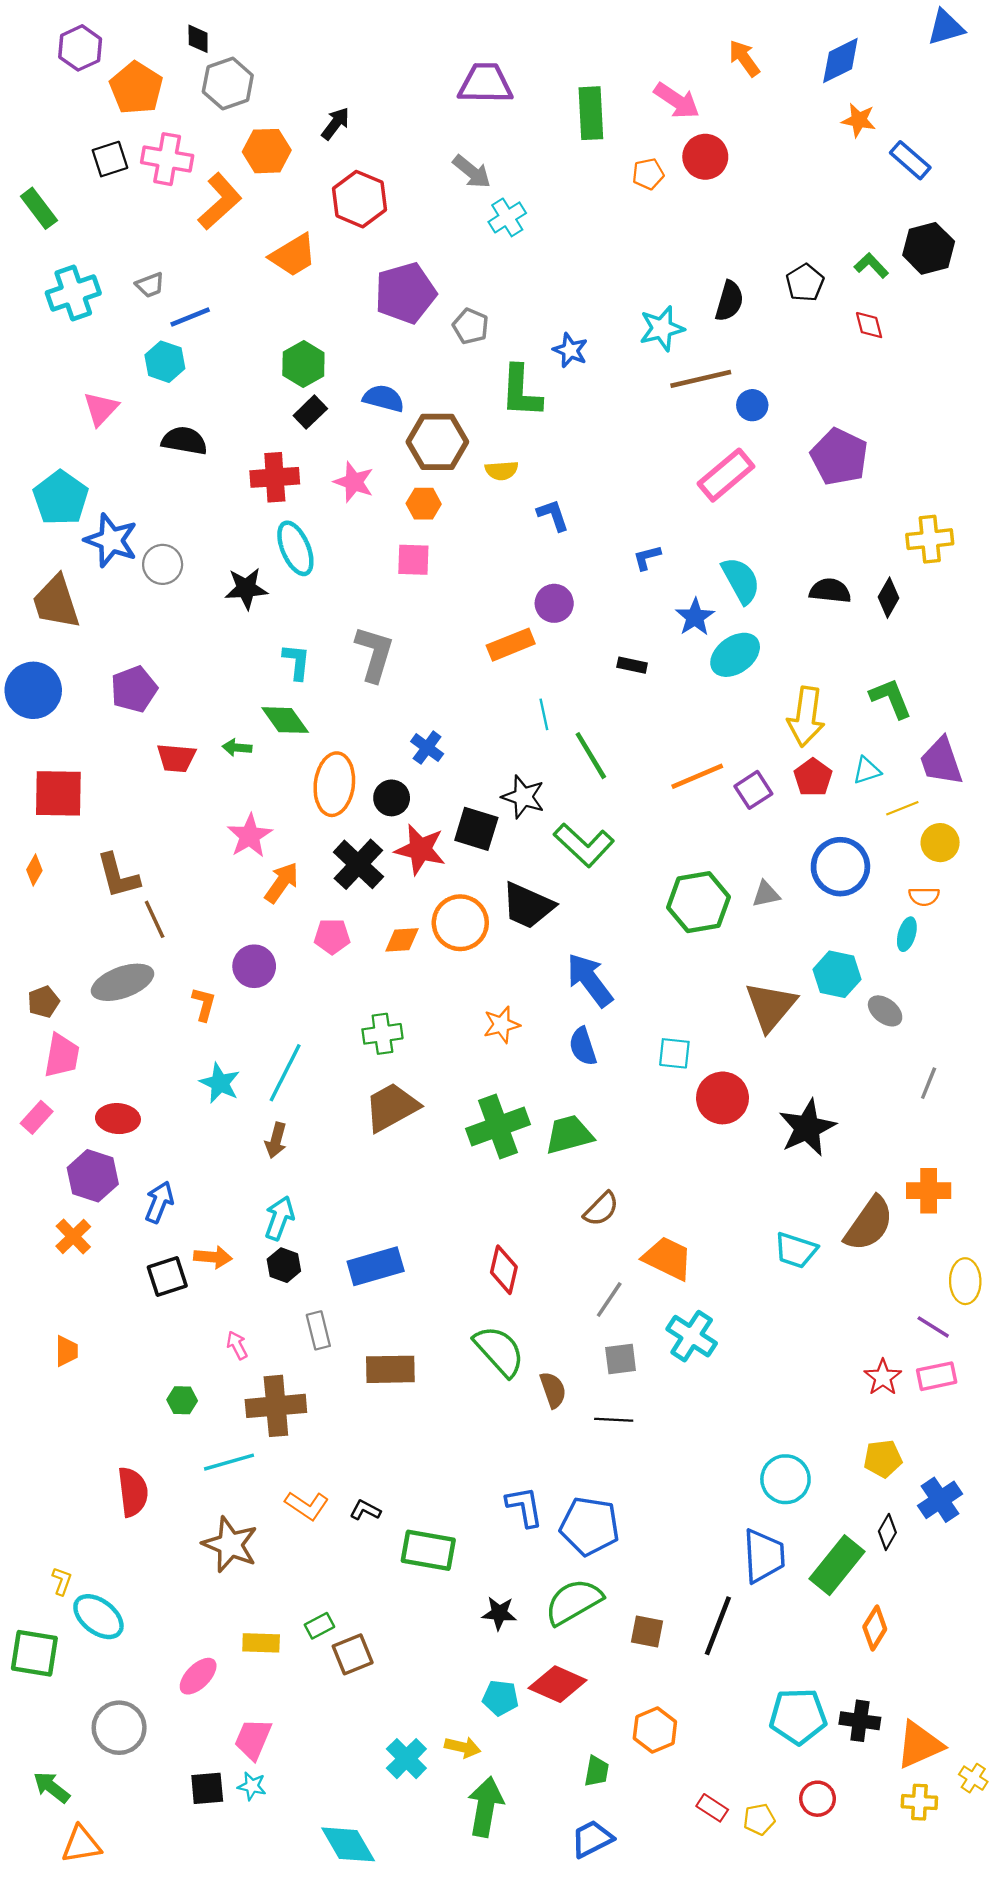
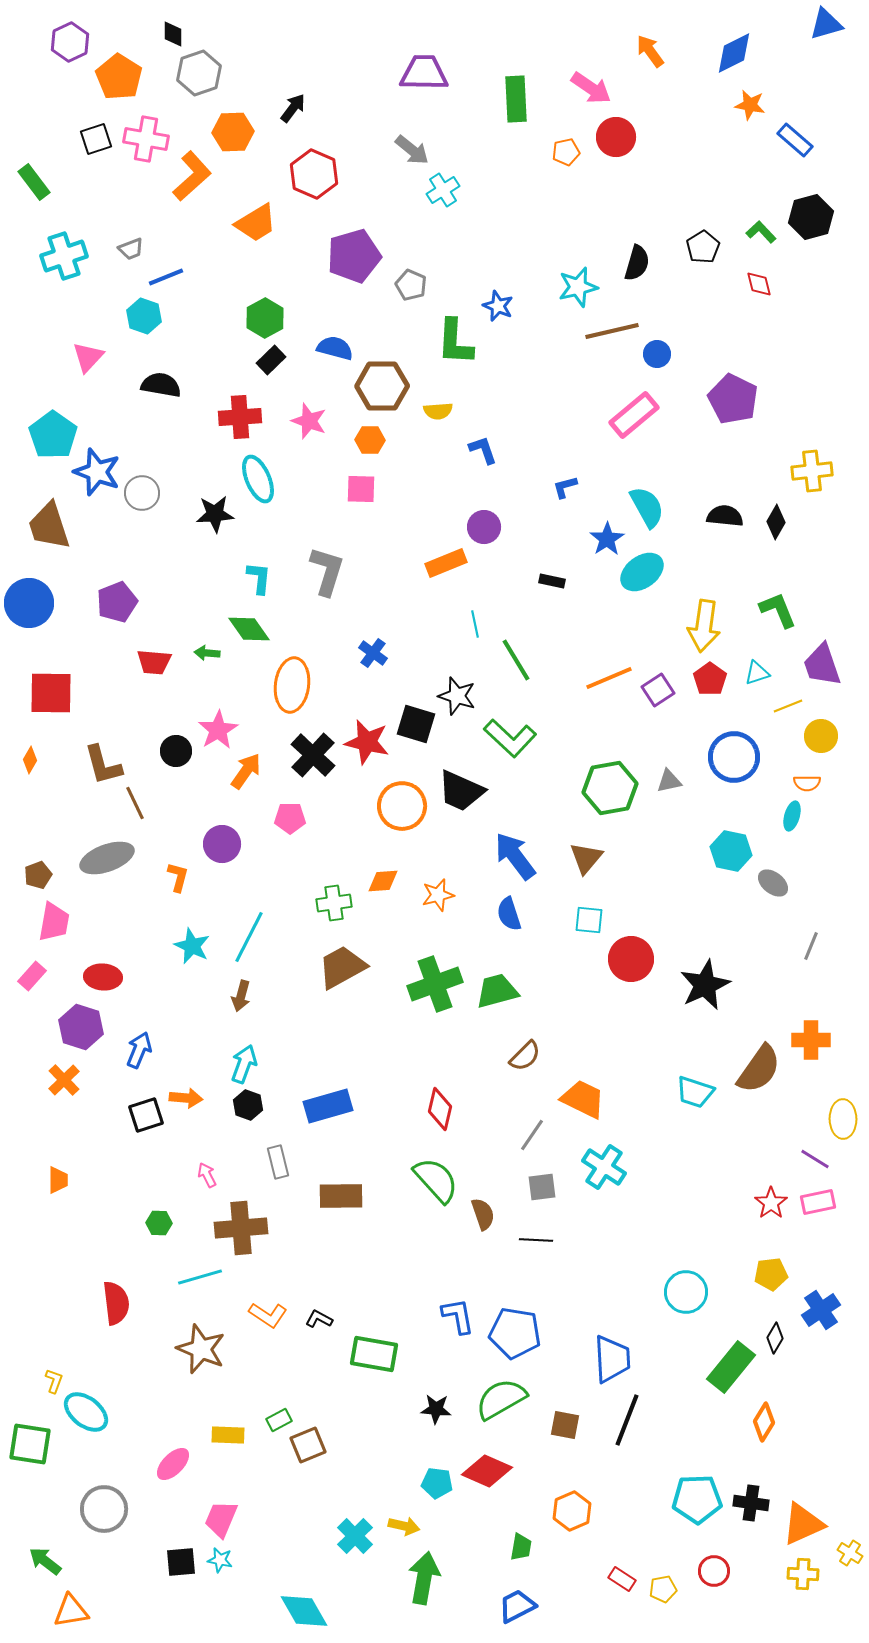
black circle: (392, 798) -> (176, 751), moved
orange diamond: (402, 940) -> (383, 881), moved
brown triangle: (771, 1006) -> (586, 858), moved, size x0.7
blue trapezoid: (764, 1556) -> (612, 1359), moved

